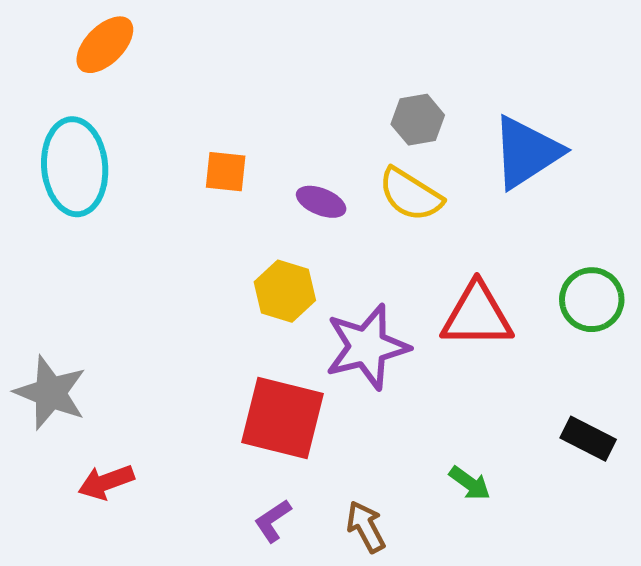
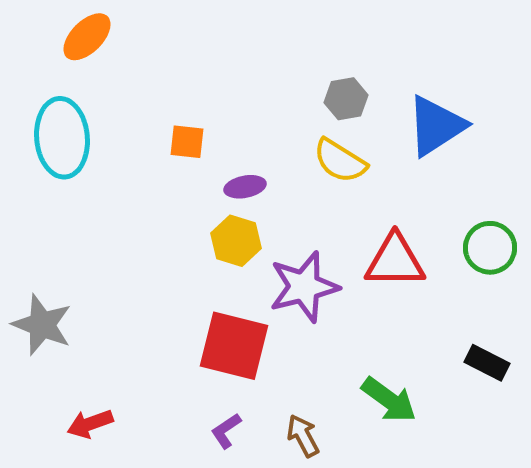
purple ellipse: (321, 202) -> (245, 187), moved, turned -33
red arrow: (106, 482) -> (90, 424), moved
green arrow: (470, 483) -> (389, 400), size x1.6

